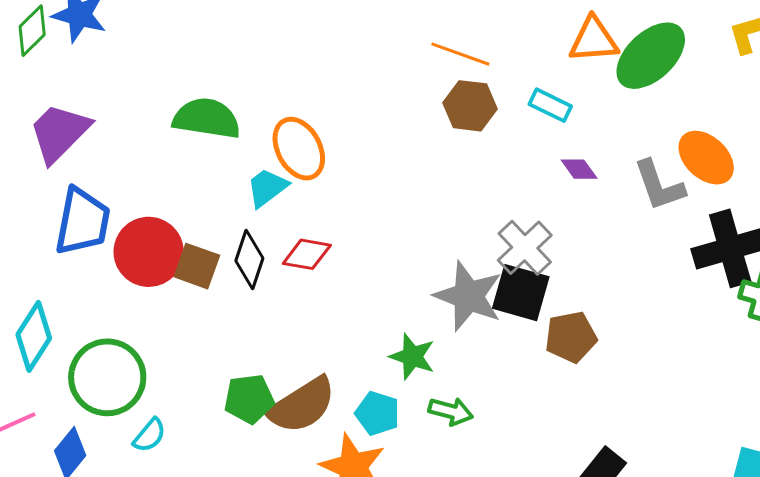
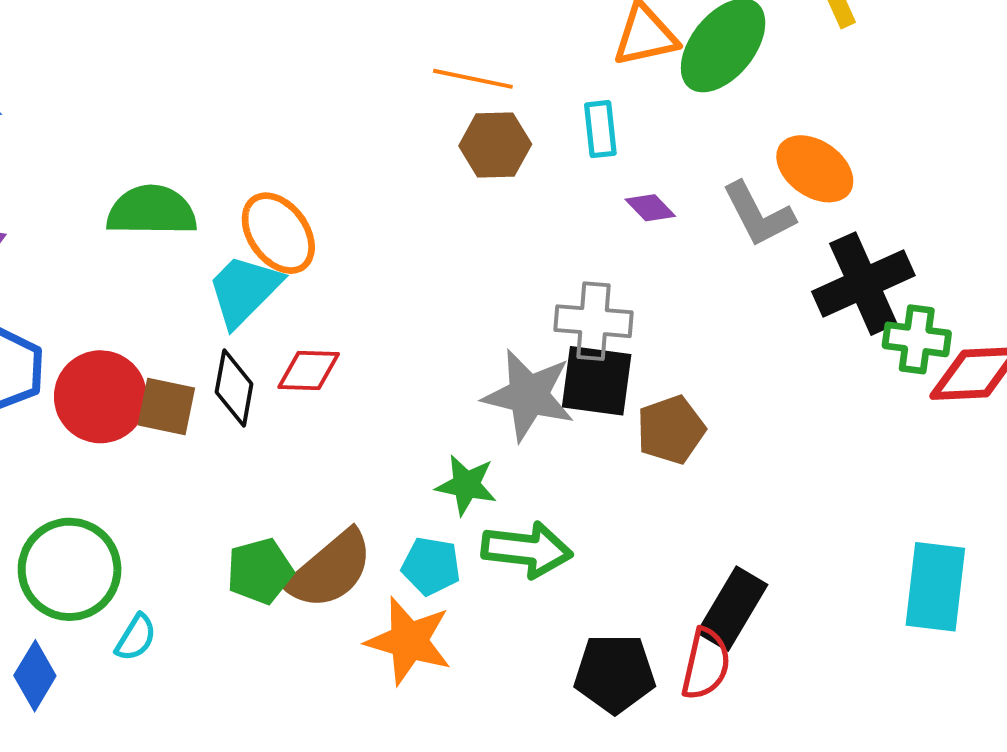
cyan rectangle: (550, 105) -> (600, 129), turned 66
cyan trapezoid: (267, 188) -> (244, 290), size x1.4
gray cross: (525, 248) -> (594, 321), turned -34
green arrow: (451, 411) -> (527, 550), size x1.5

